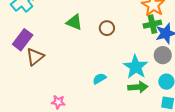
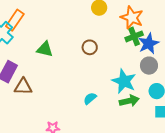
green triangle: (74, 22) -> (45, 49), moved
brown triangle: (35, 57) -> (23, 87), turned 48

